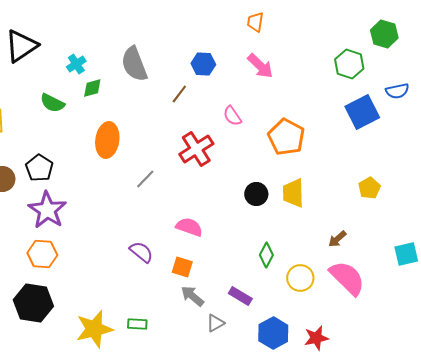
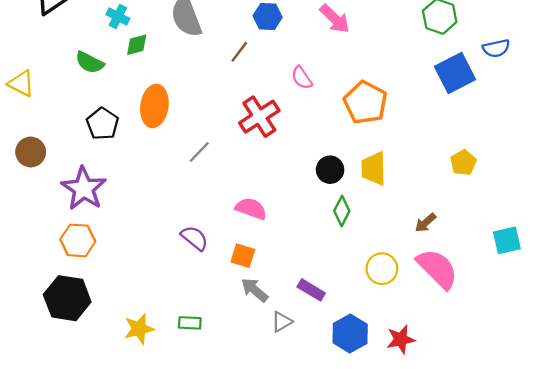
cyan cross: (76, 64) -> (118, 16), turned -30
black pentagon: (39, 168) -> (103, 124), moved
green diamond: (266, 255) -> (342, 211), moved
yellow star: (94, 329) -> (139, 329), size x0.7

